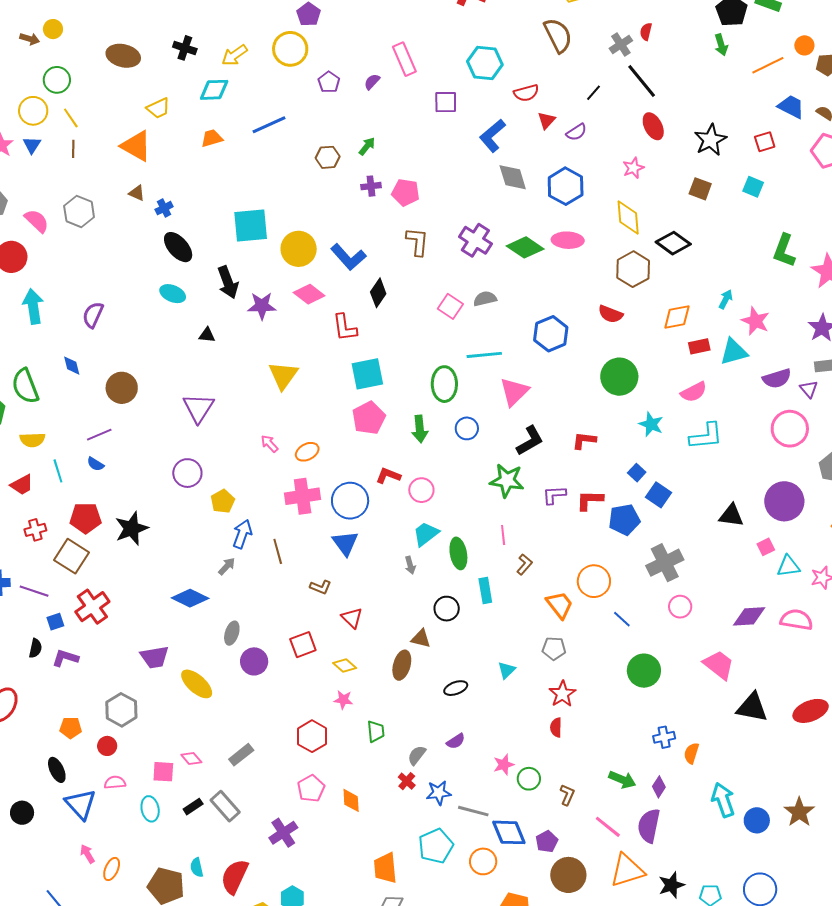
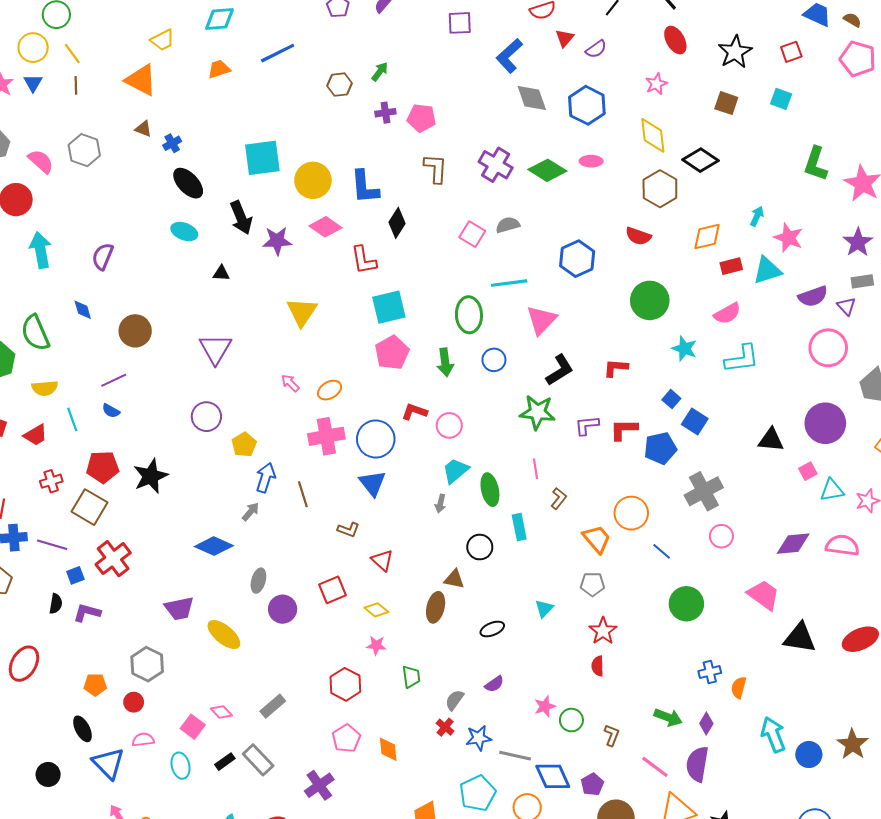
pink ellipse: (568, 240) -> (591, 161), size x0.7
blue L-shape: (348, 257) -> (365, 187), turned 39
gray arrow: (410, 565) -> (440, 504), turned 30
pink square: (163, 772) -> (193, 727), turned 35

